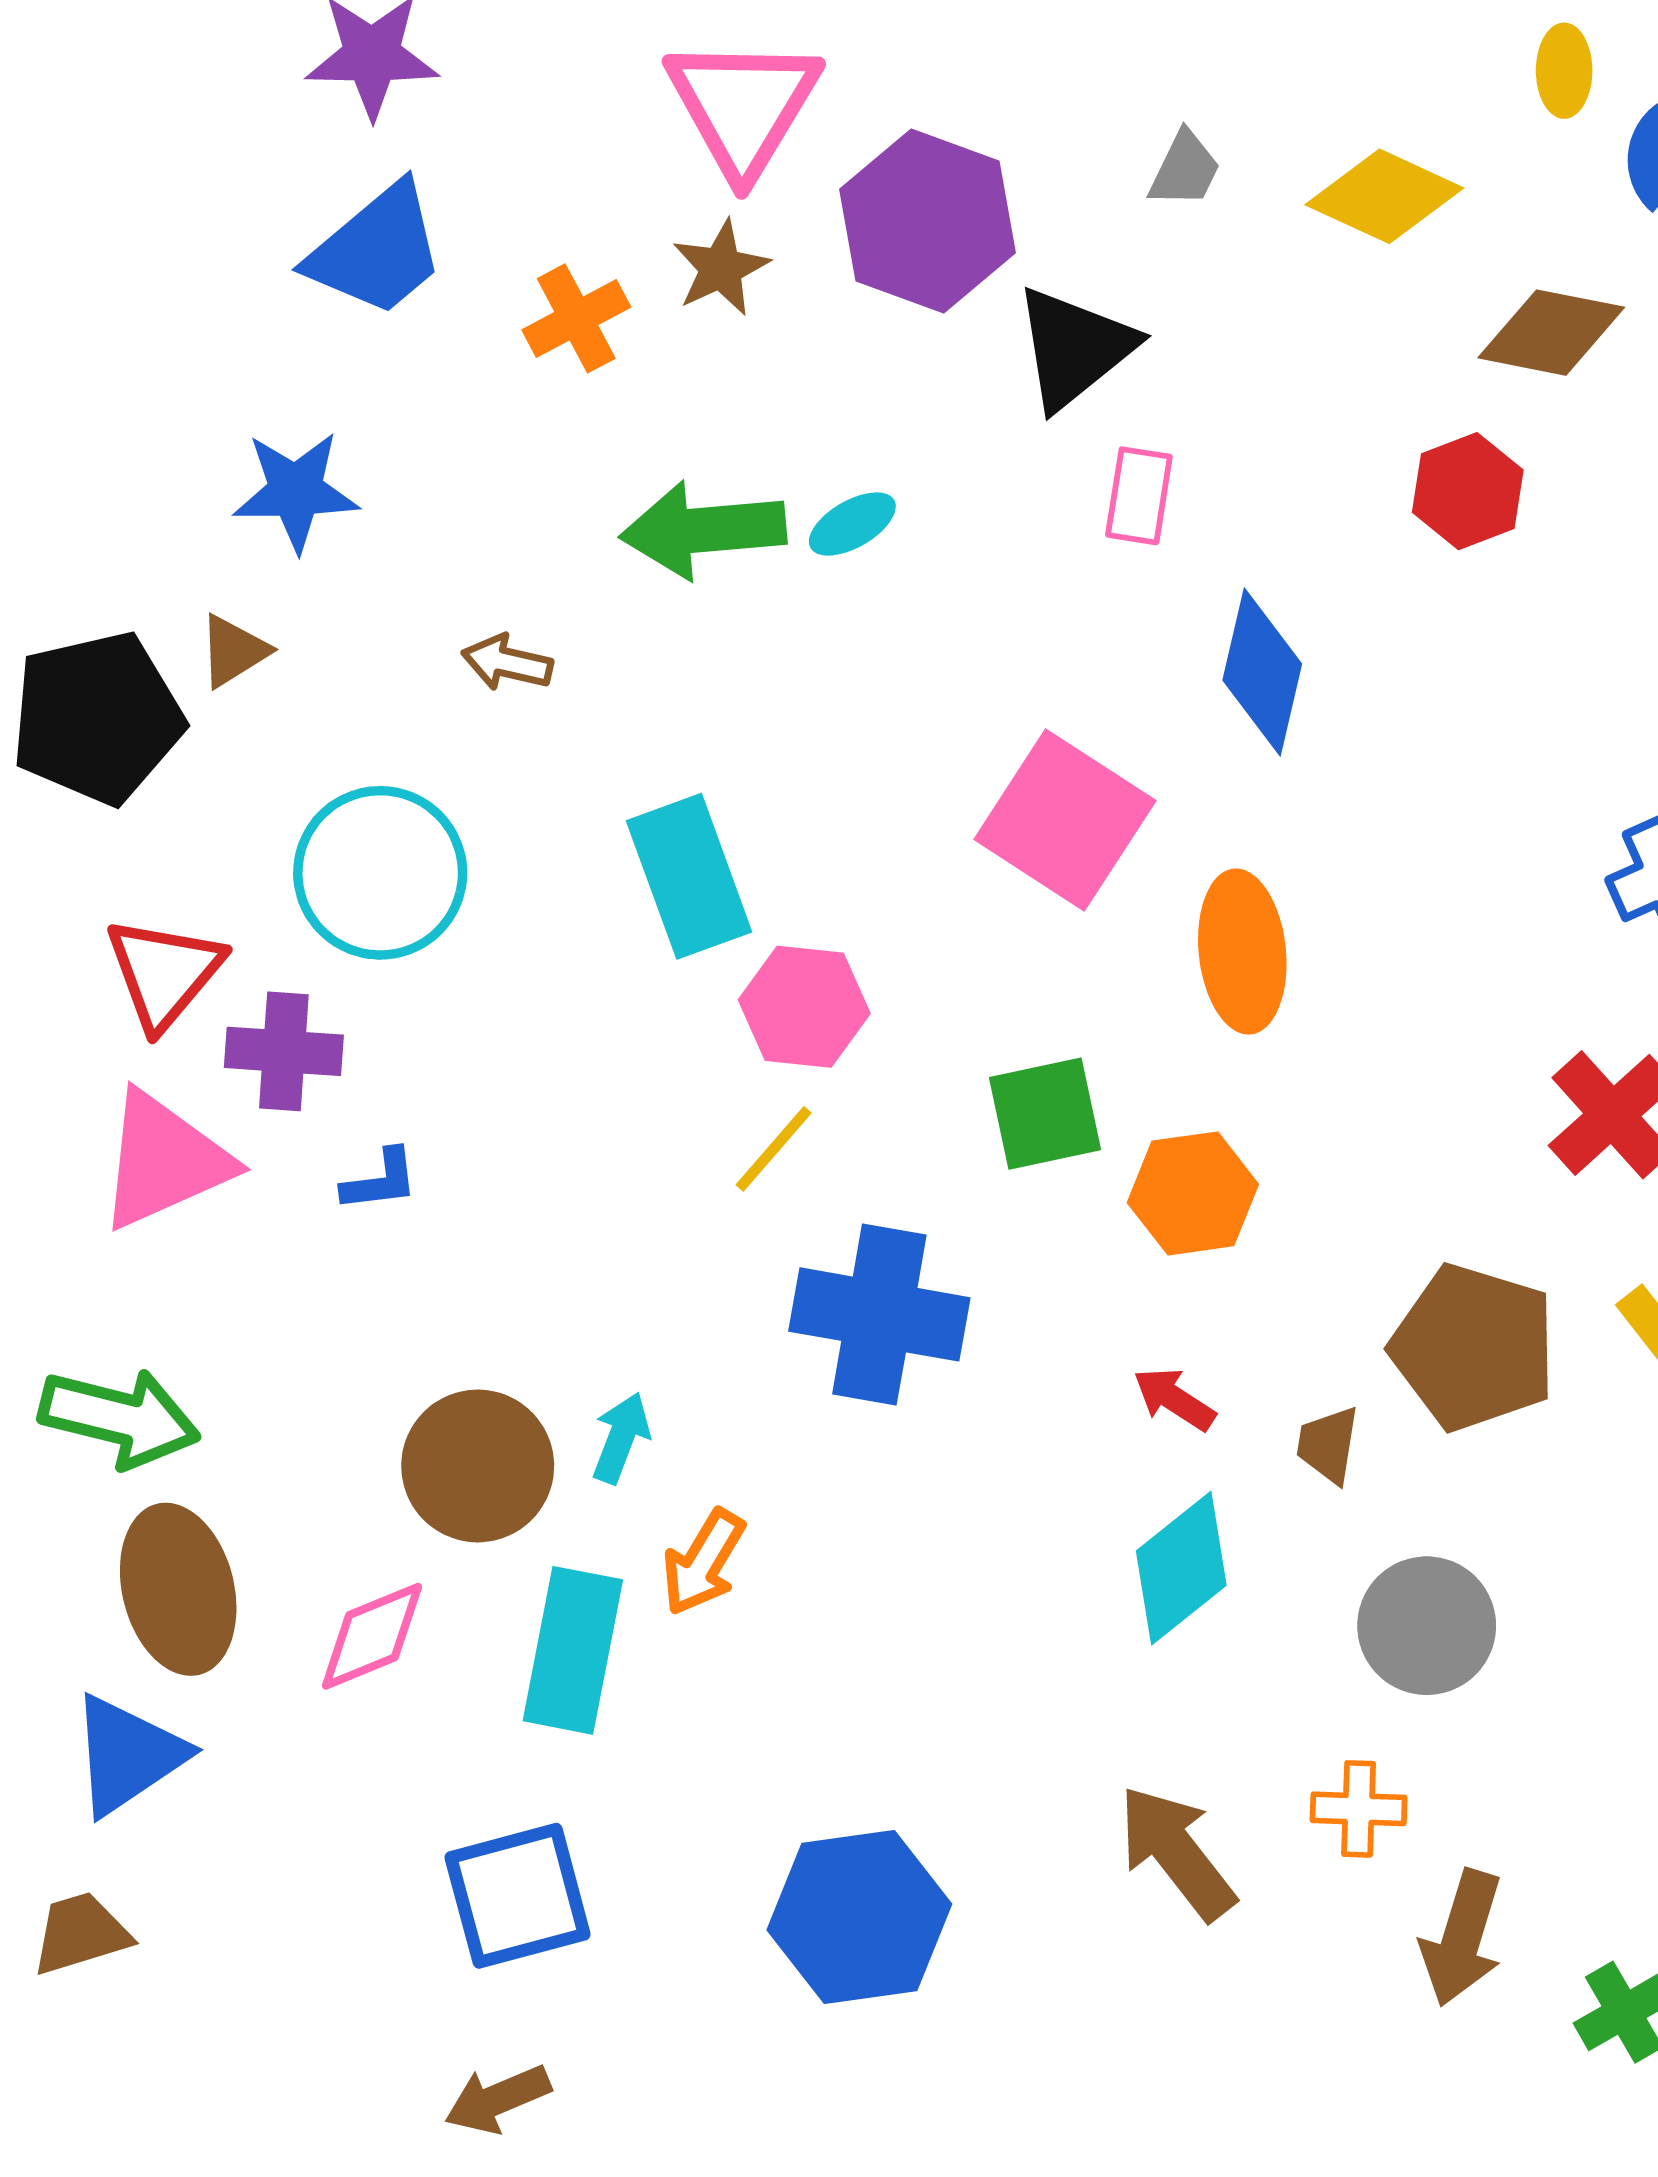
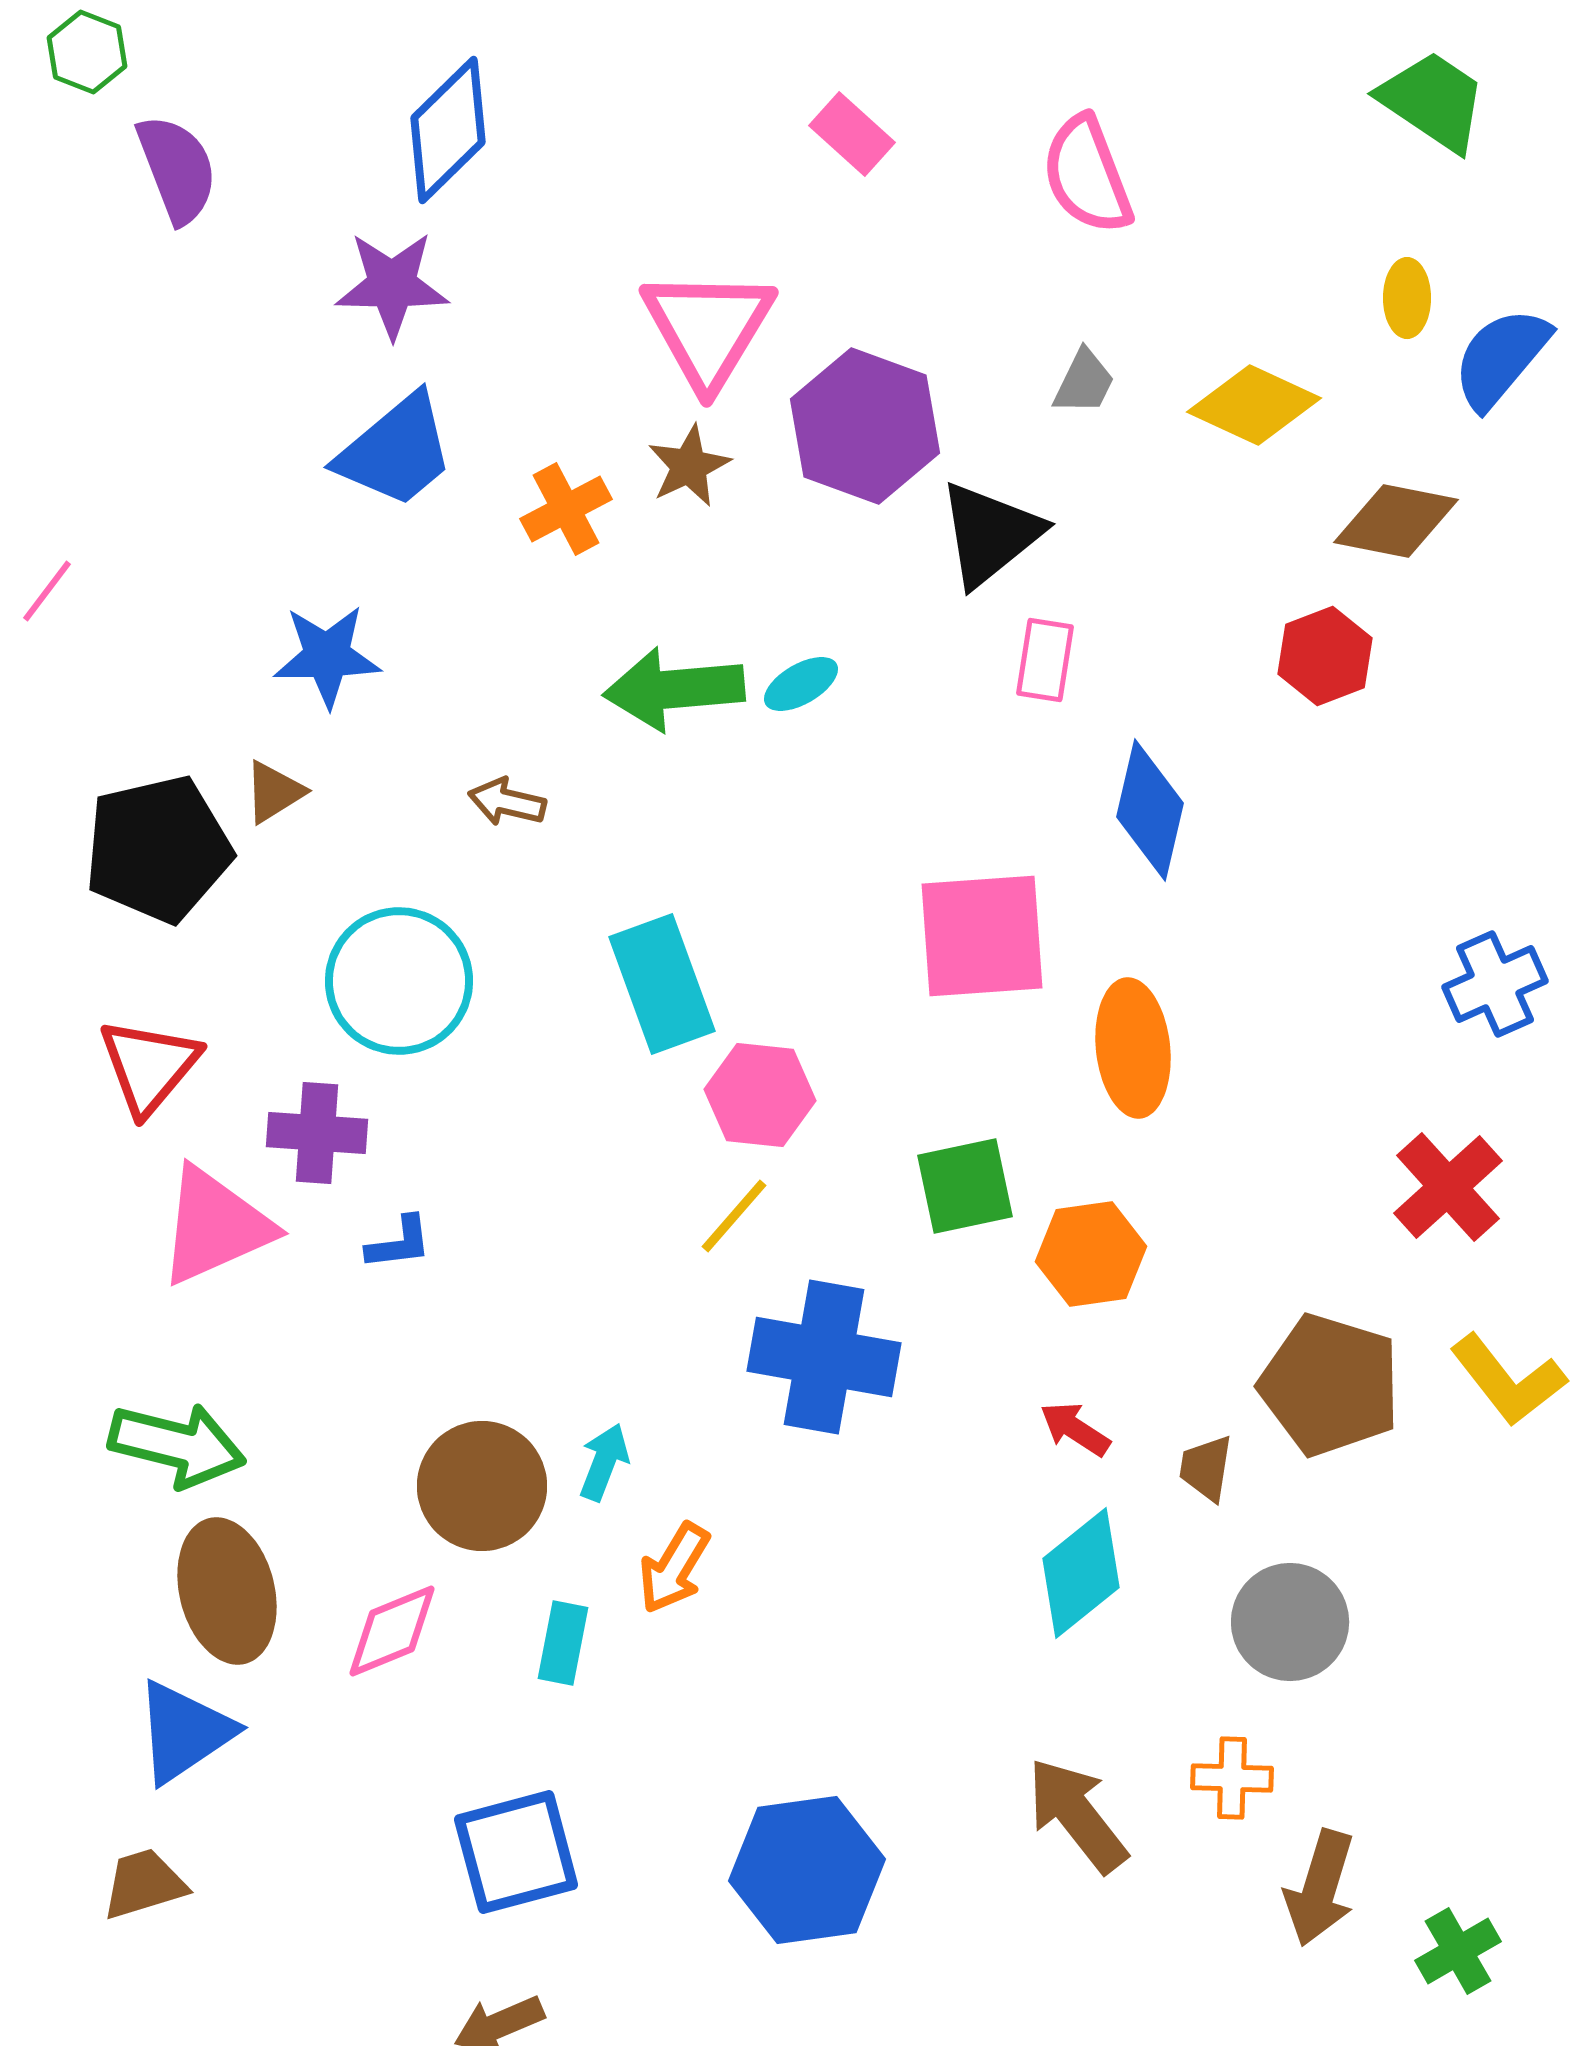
pink square: (1065, 820) -> (982, 936), turned -37
red triangle: (164, 973) -> (149, 1066), moved
cyan rectangle: (573, 1650) -> (563, 1643), size x0.6

